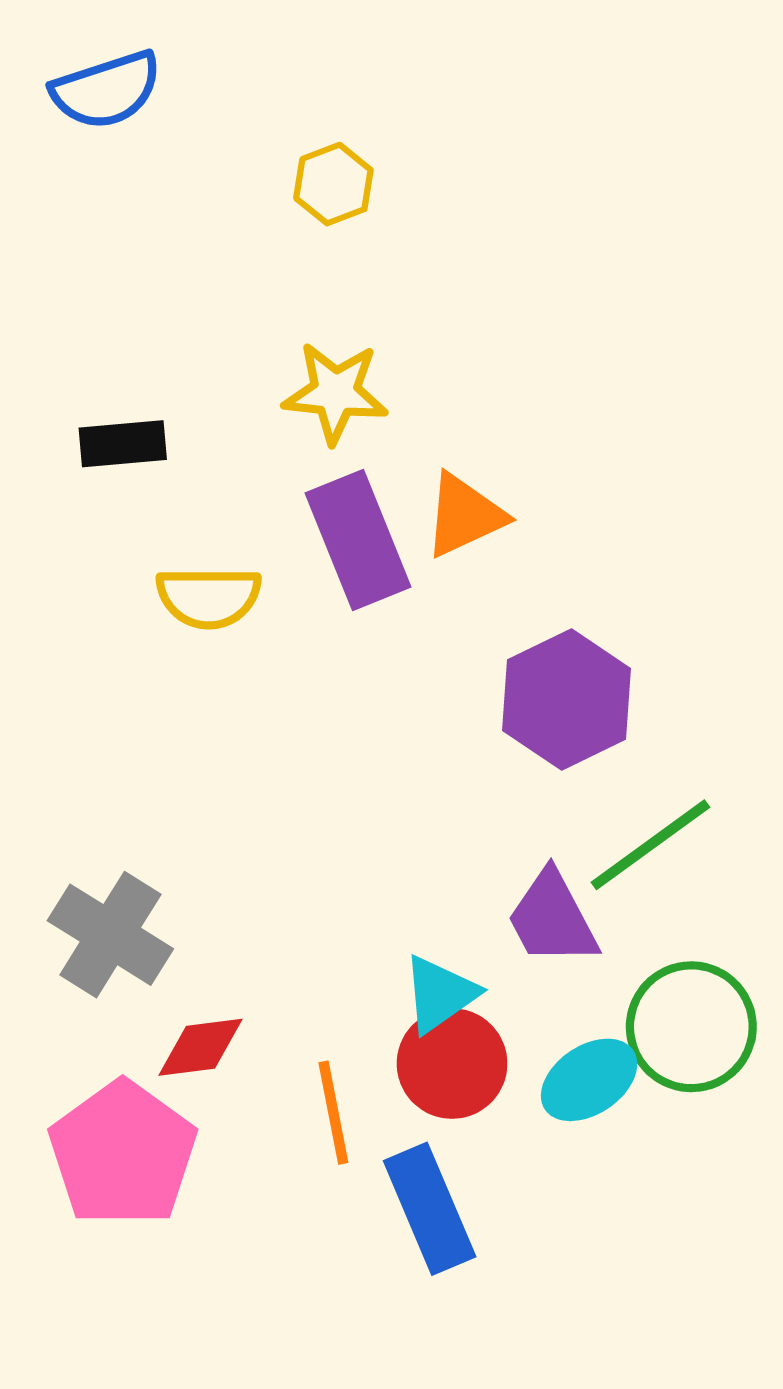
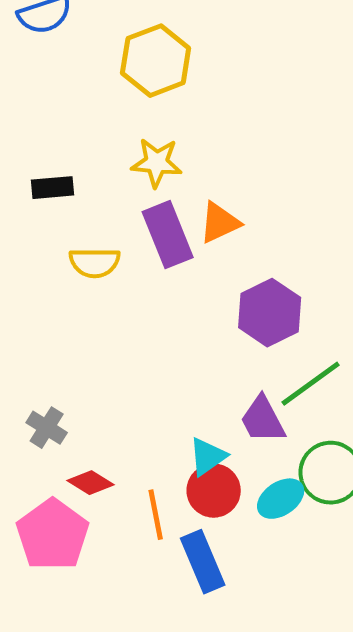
yellow hexagon: (333, 184) -> (156, 61), size x1.8
gray cross: (110, 935) -> (47, 428), size x0.7
red diamond: (200, 1047) -> (91, 483), turned 39

